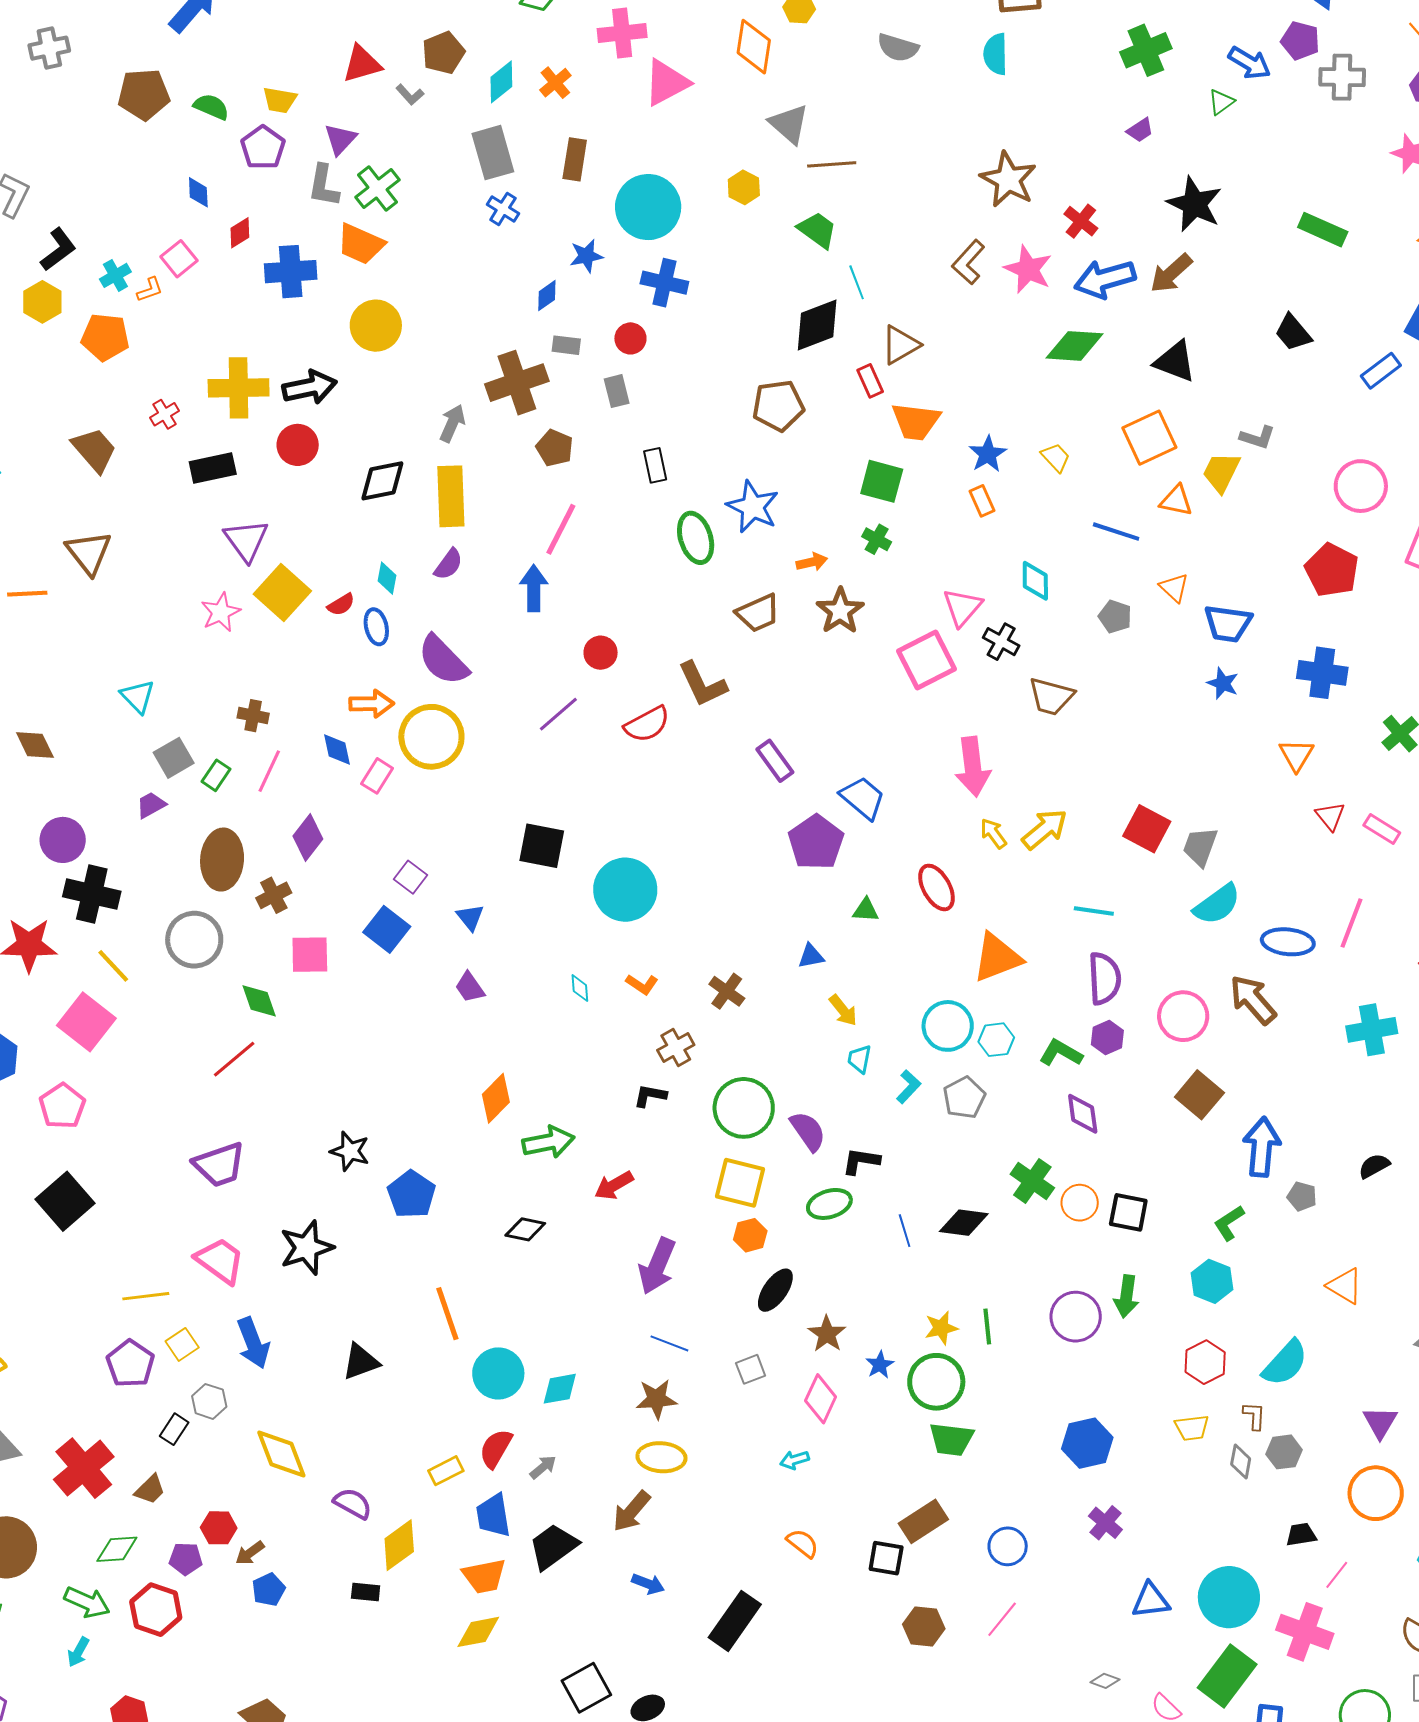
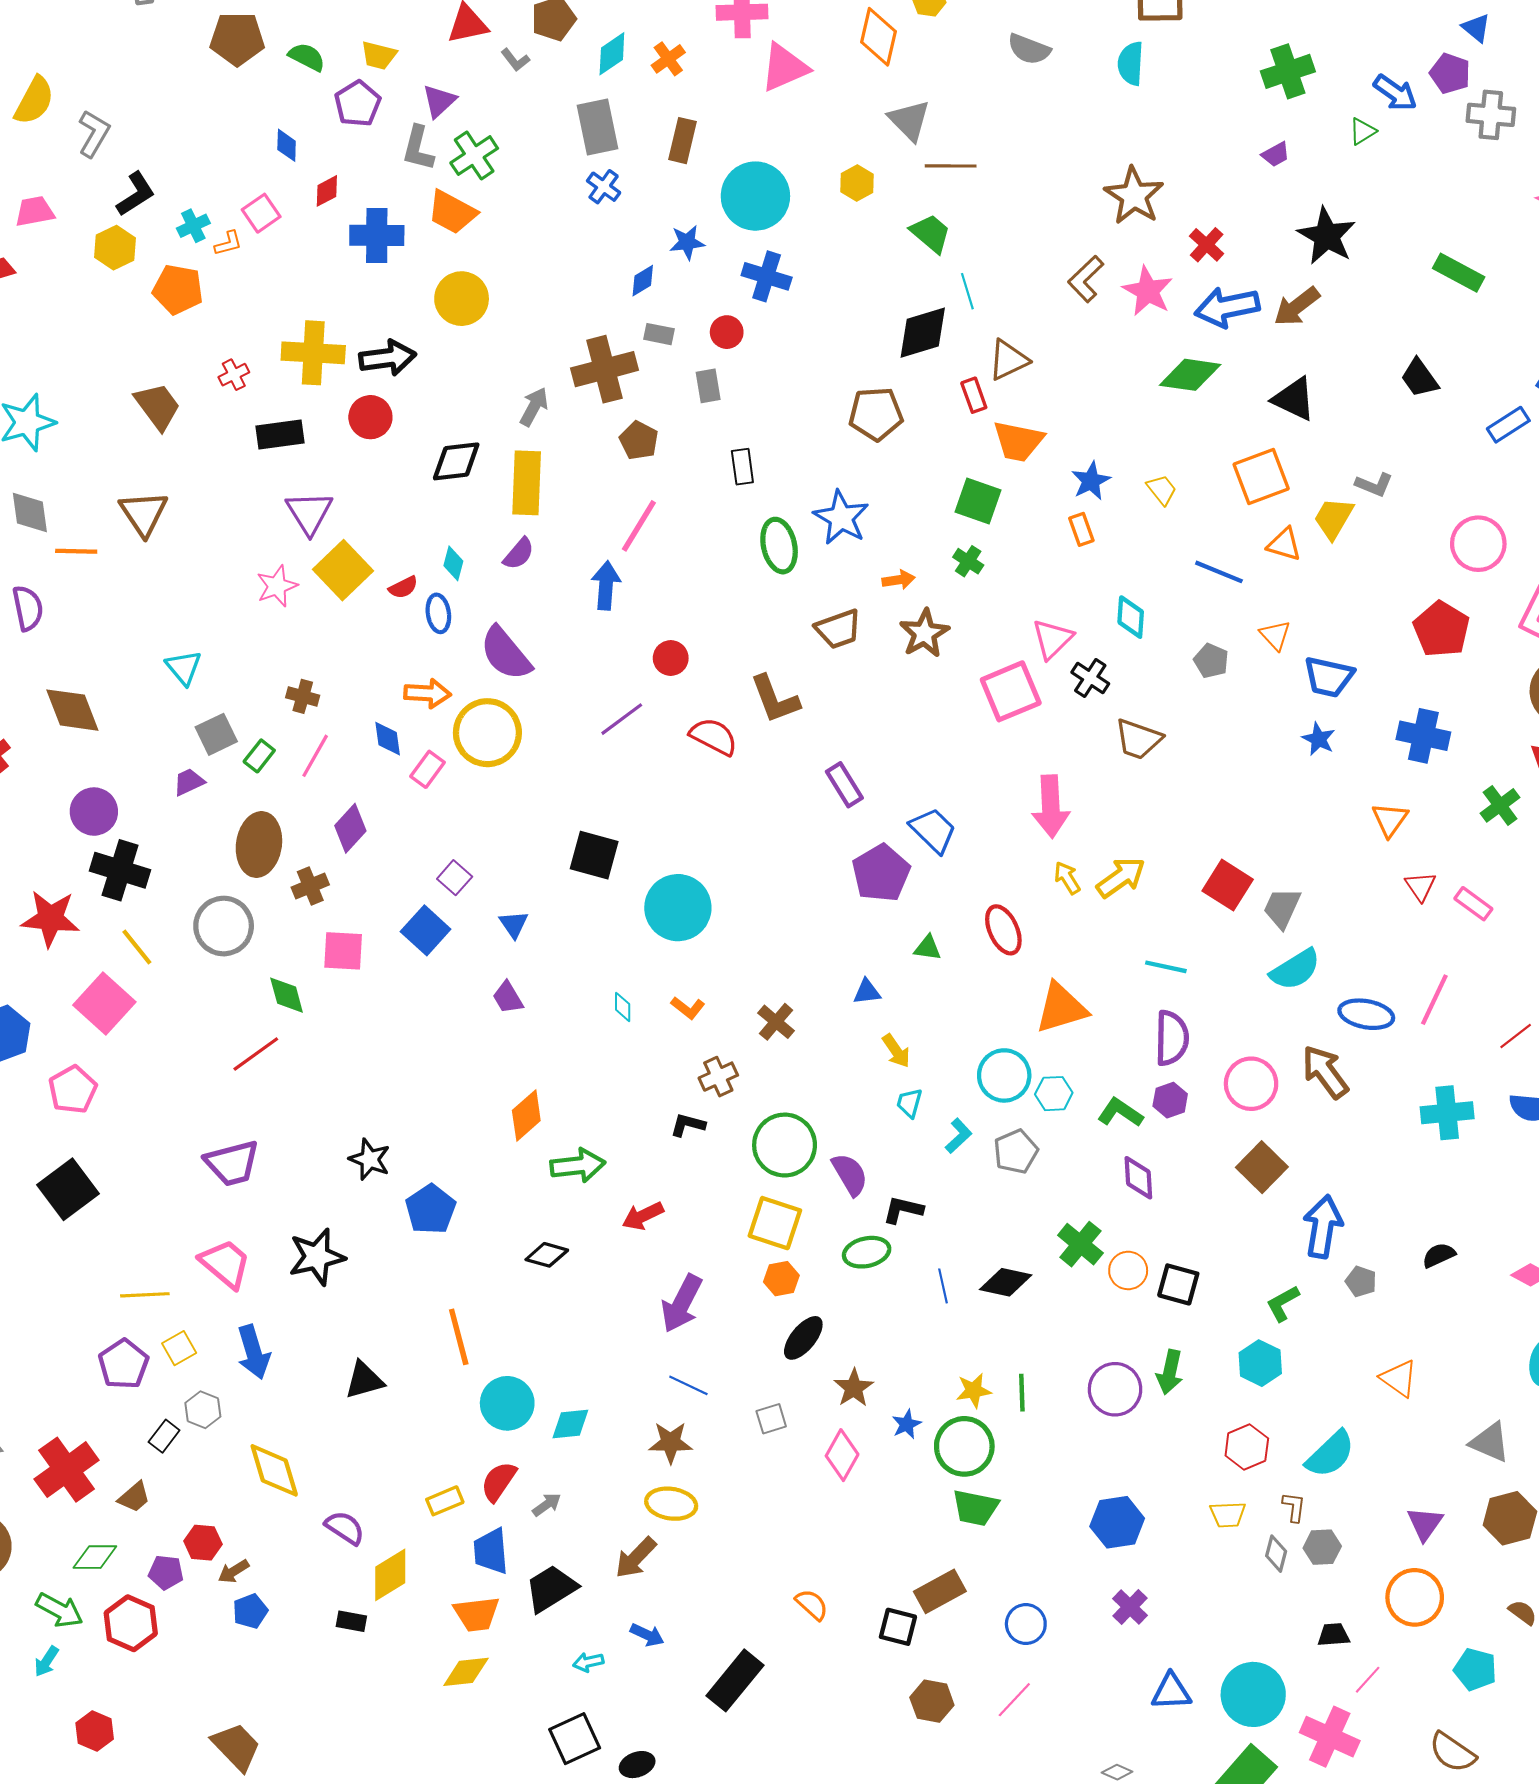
red semicircle: (647, 724) -> (714, 737), turned -129
brown diamond: (35, 745) -> (72, 710), size x1.4
cyan arrow: (794, 1460) -> (588, 1662), moved

